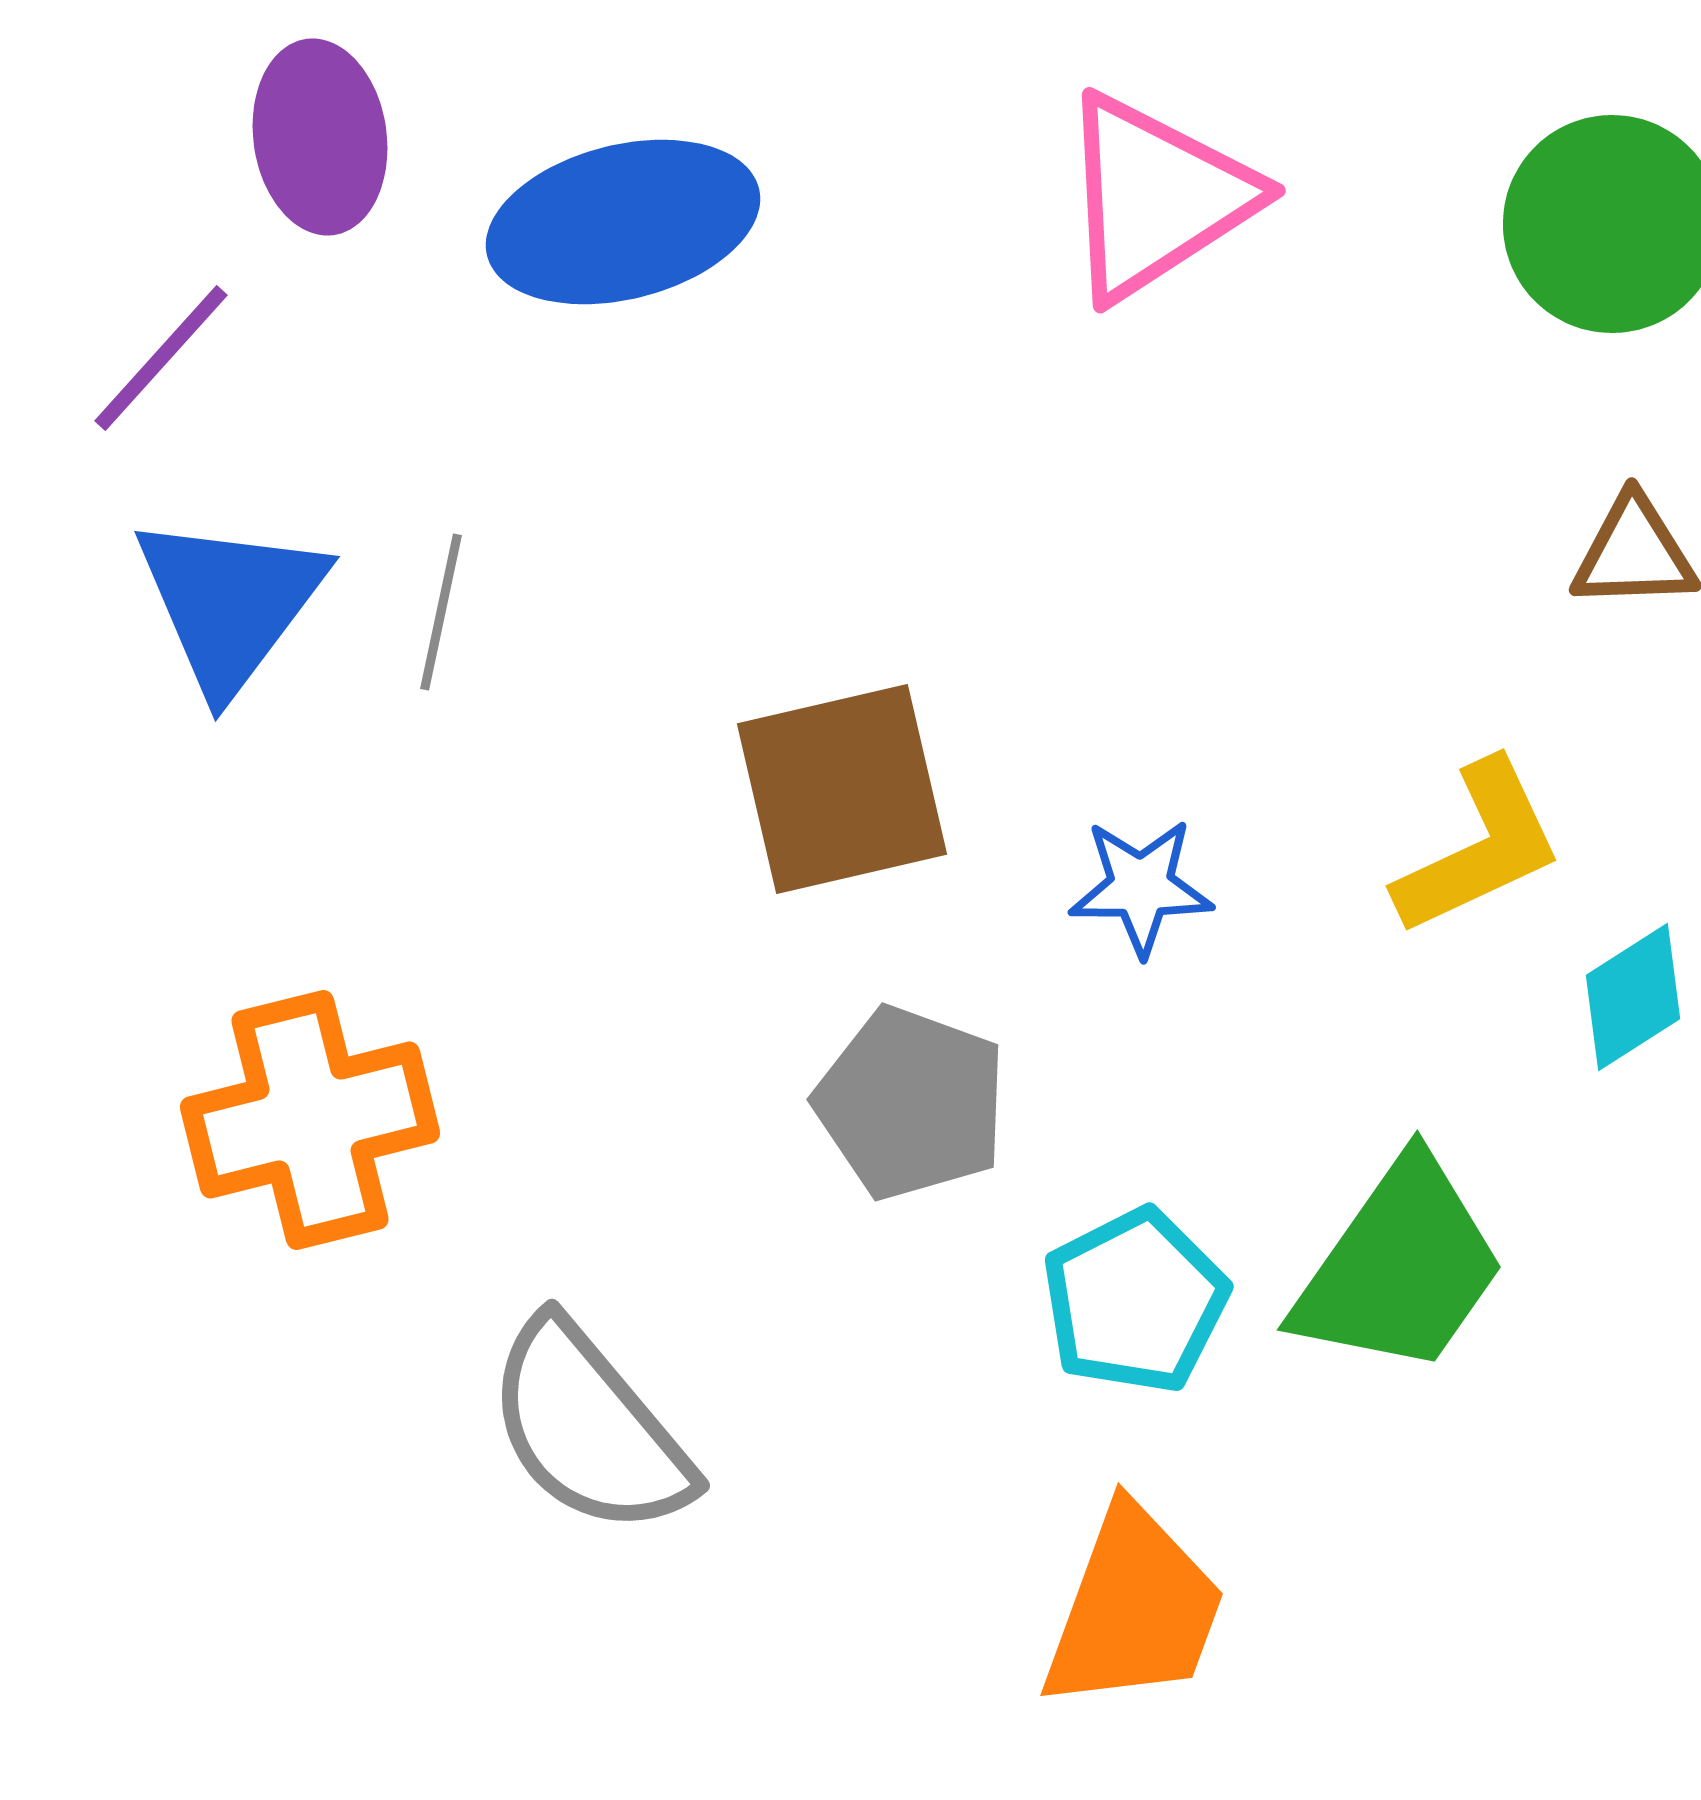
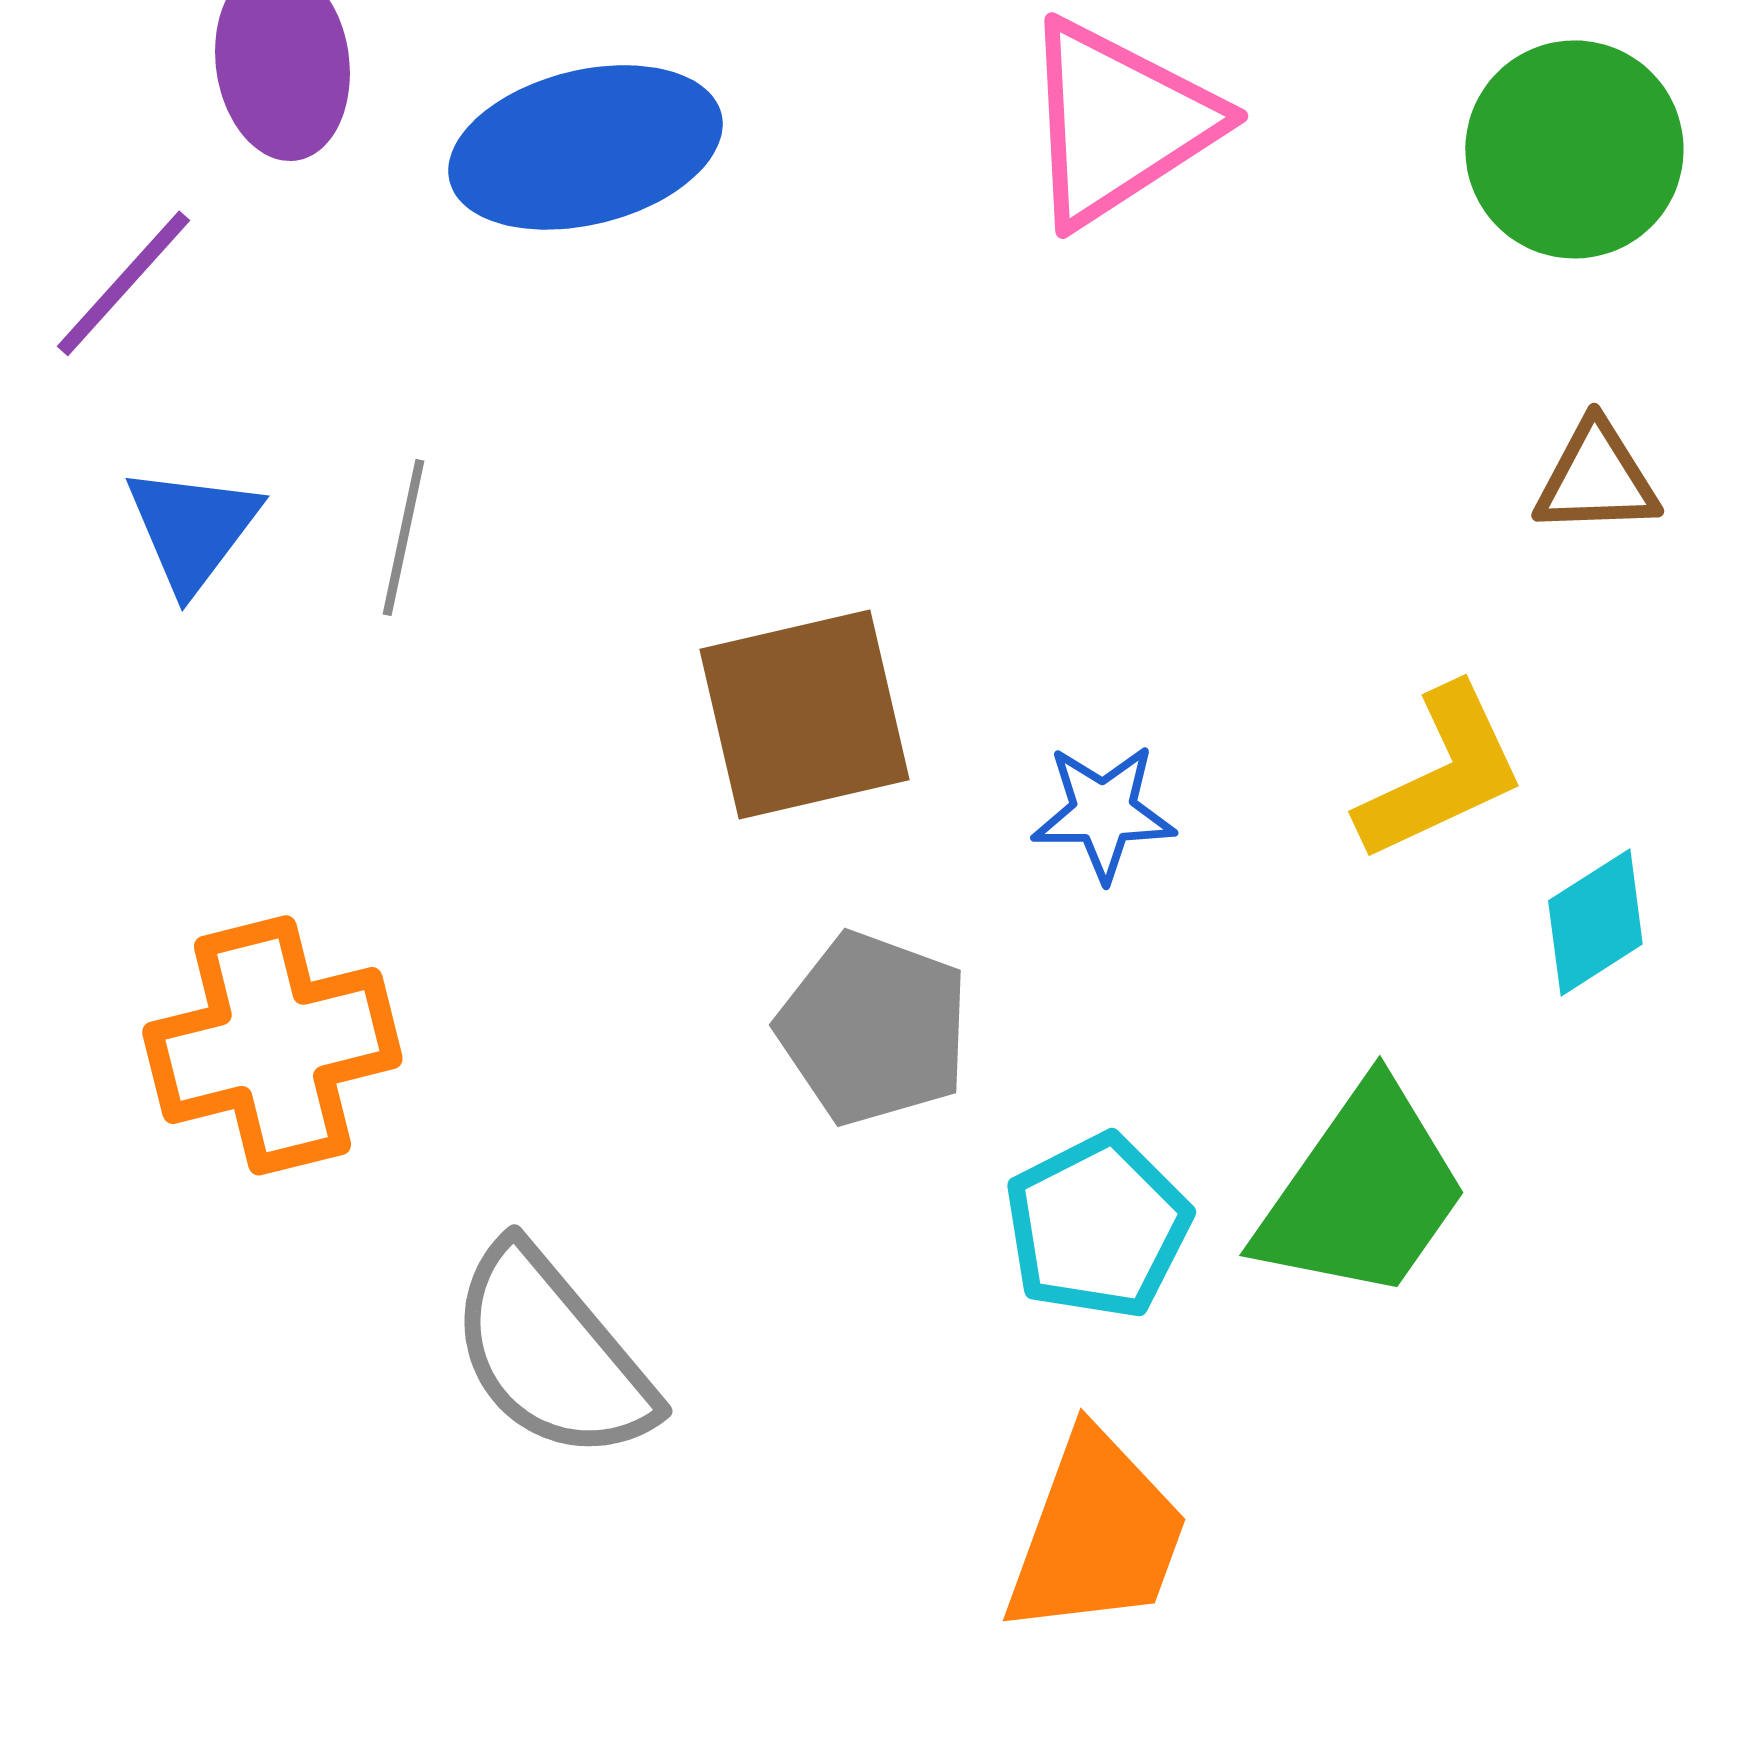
blue triangle: (230, 603) -> (192, 528), size x0.7

